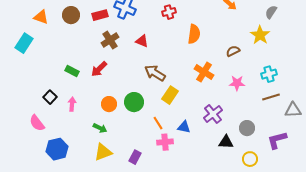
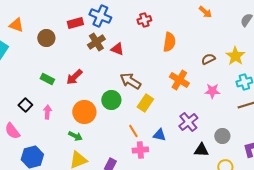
brown circle: (71, 15) -> (46, 38), moved
yellow star: (260, 35) -> (235, 56), moved
brown cross: (110, 40) -> (96, 42), moved
green circle: (134, 102) -> (111, 100), moved
orange circle: (109, 104) -> (84, 112), size x1.5

